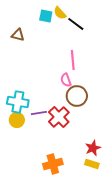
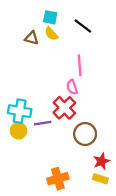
yellow semicircle: (60, 13) -> (51, 34), moved
brown triangle: (18, 35) -> (32, 38), moved
brown circle: (77, 96) -> (85, 134), moved
red cross: (59, 117) -> (64, 108), moved

